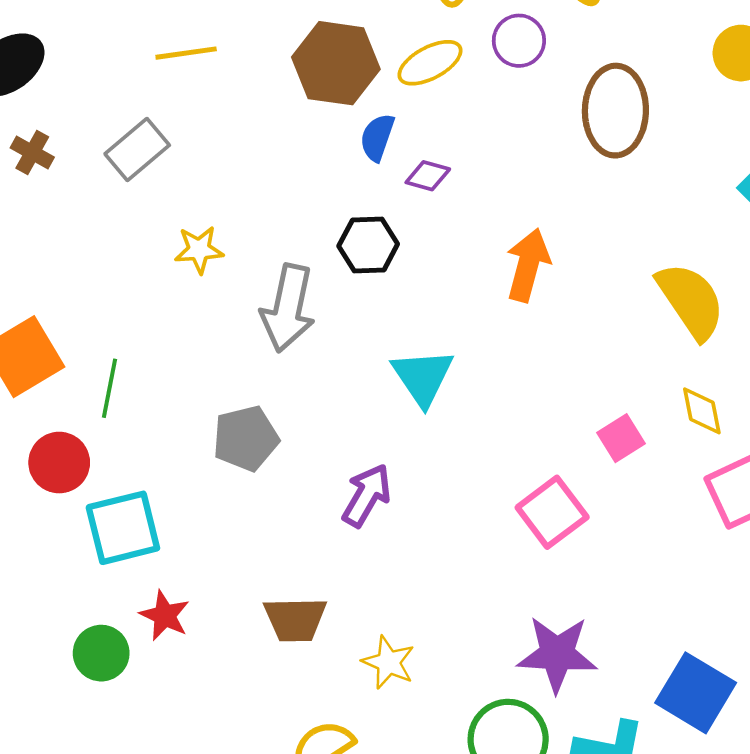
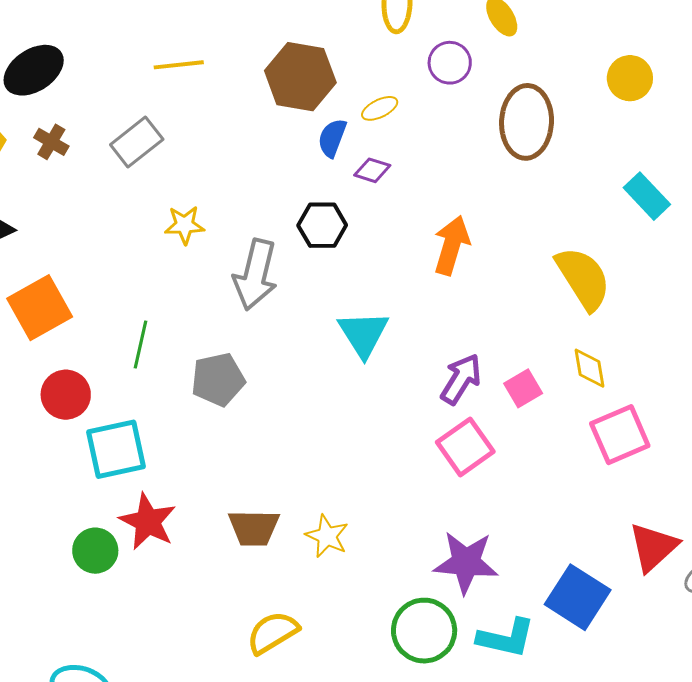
yellow ellipse: (430, 63) -> (380, 108), moved, size x0.7
green line: (110, 388) -> (140, 345), moved
purple arrow: (367, 495) -> (461, 379), moved
red star: (165, 616) -> (148, 522), size x1.4
yellow star: (388, 662) -> (327, 536), moved

